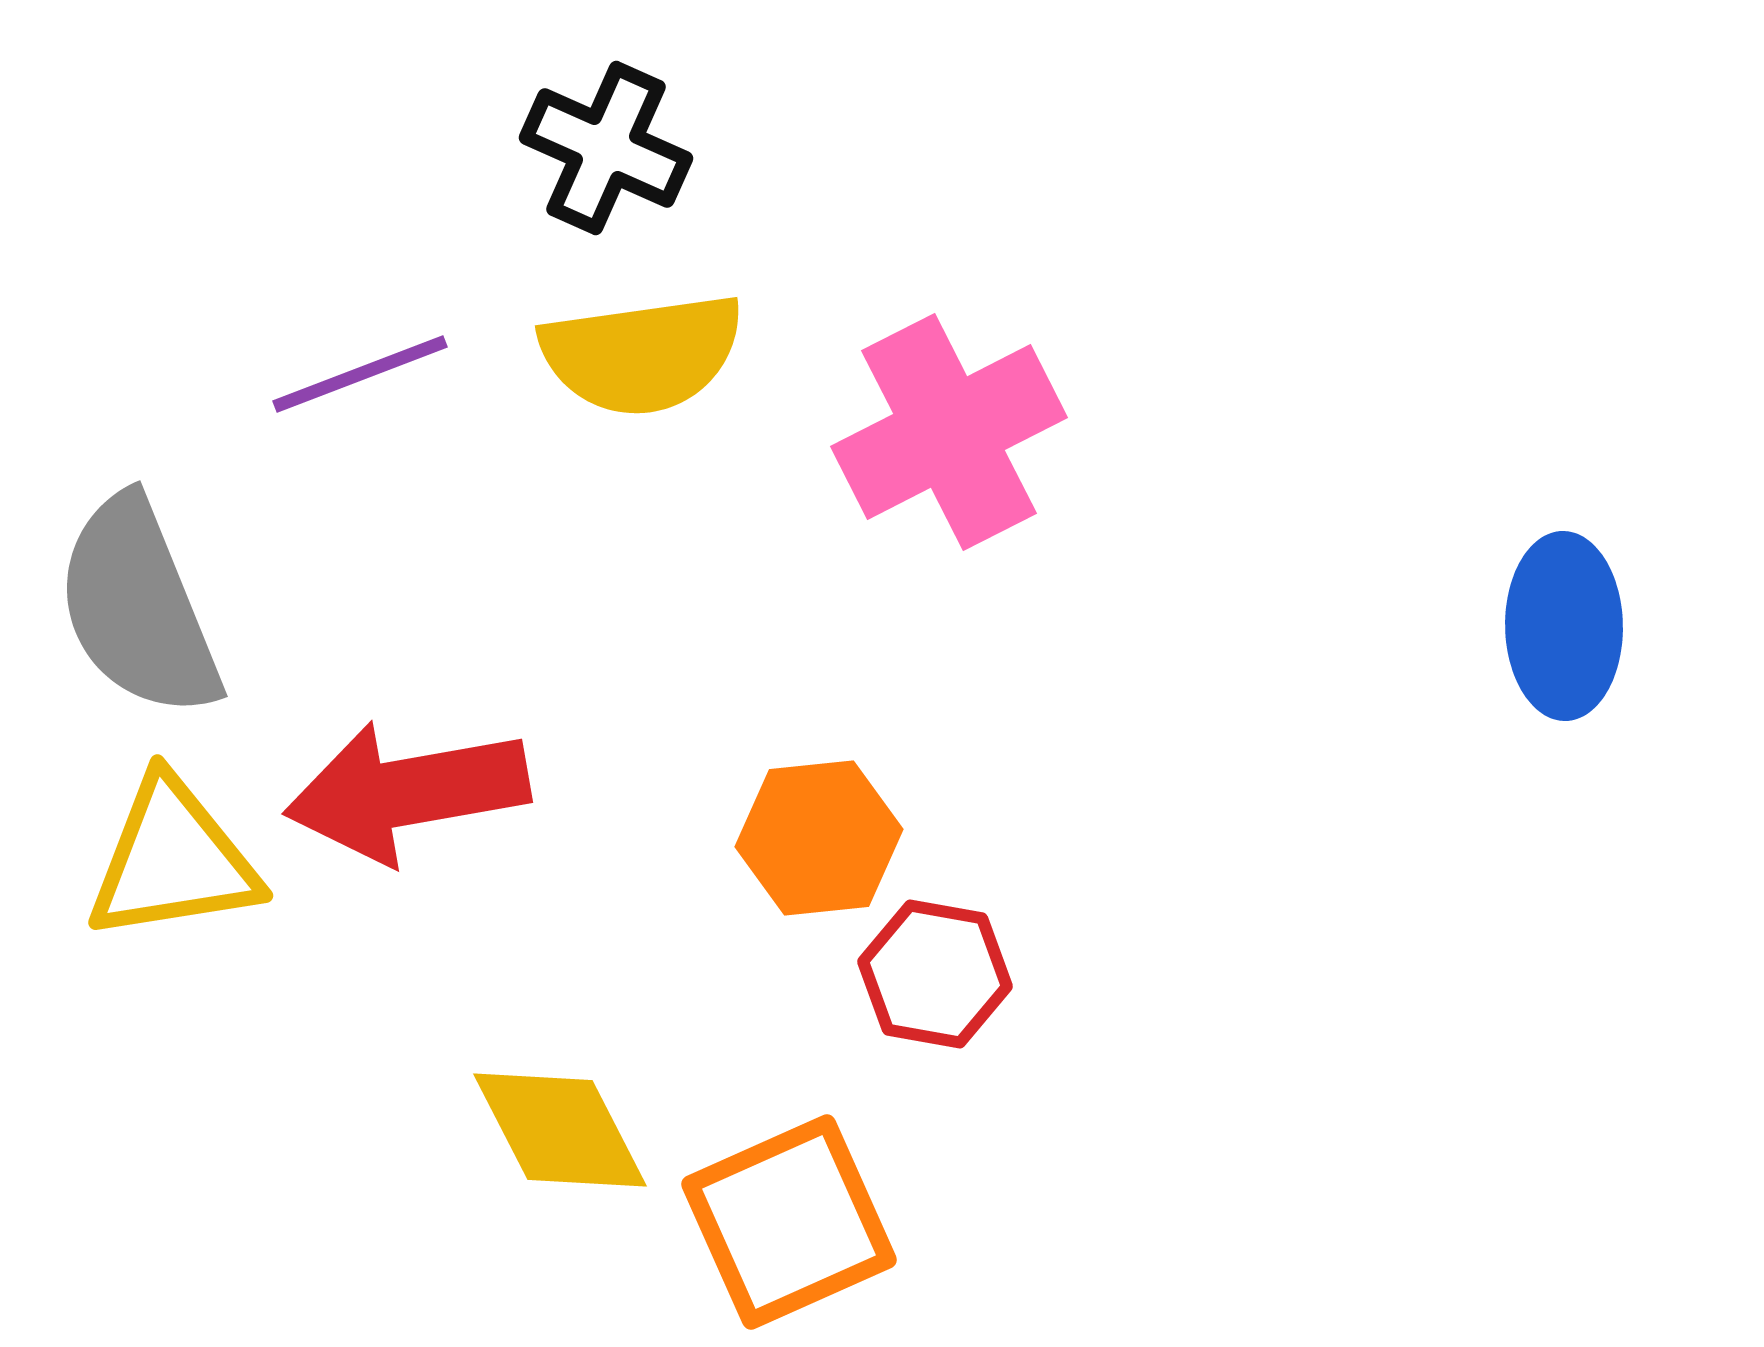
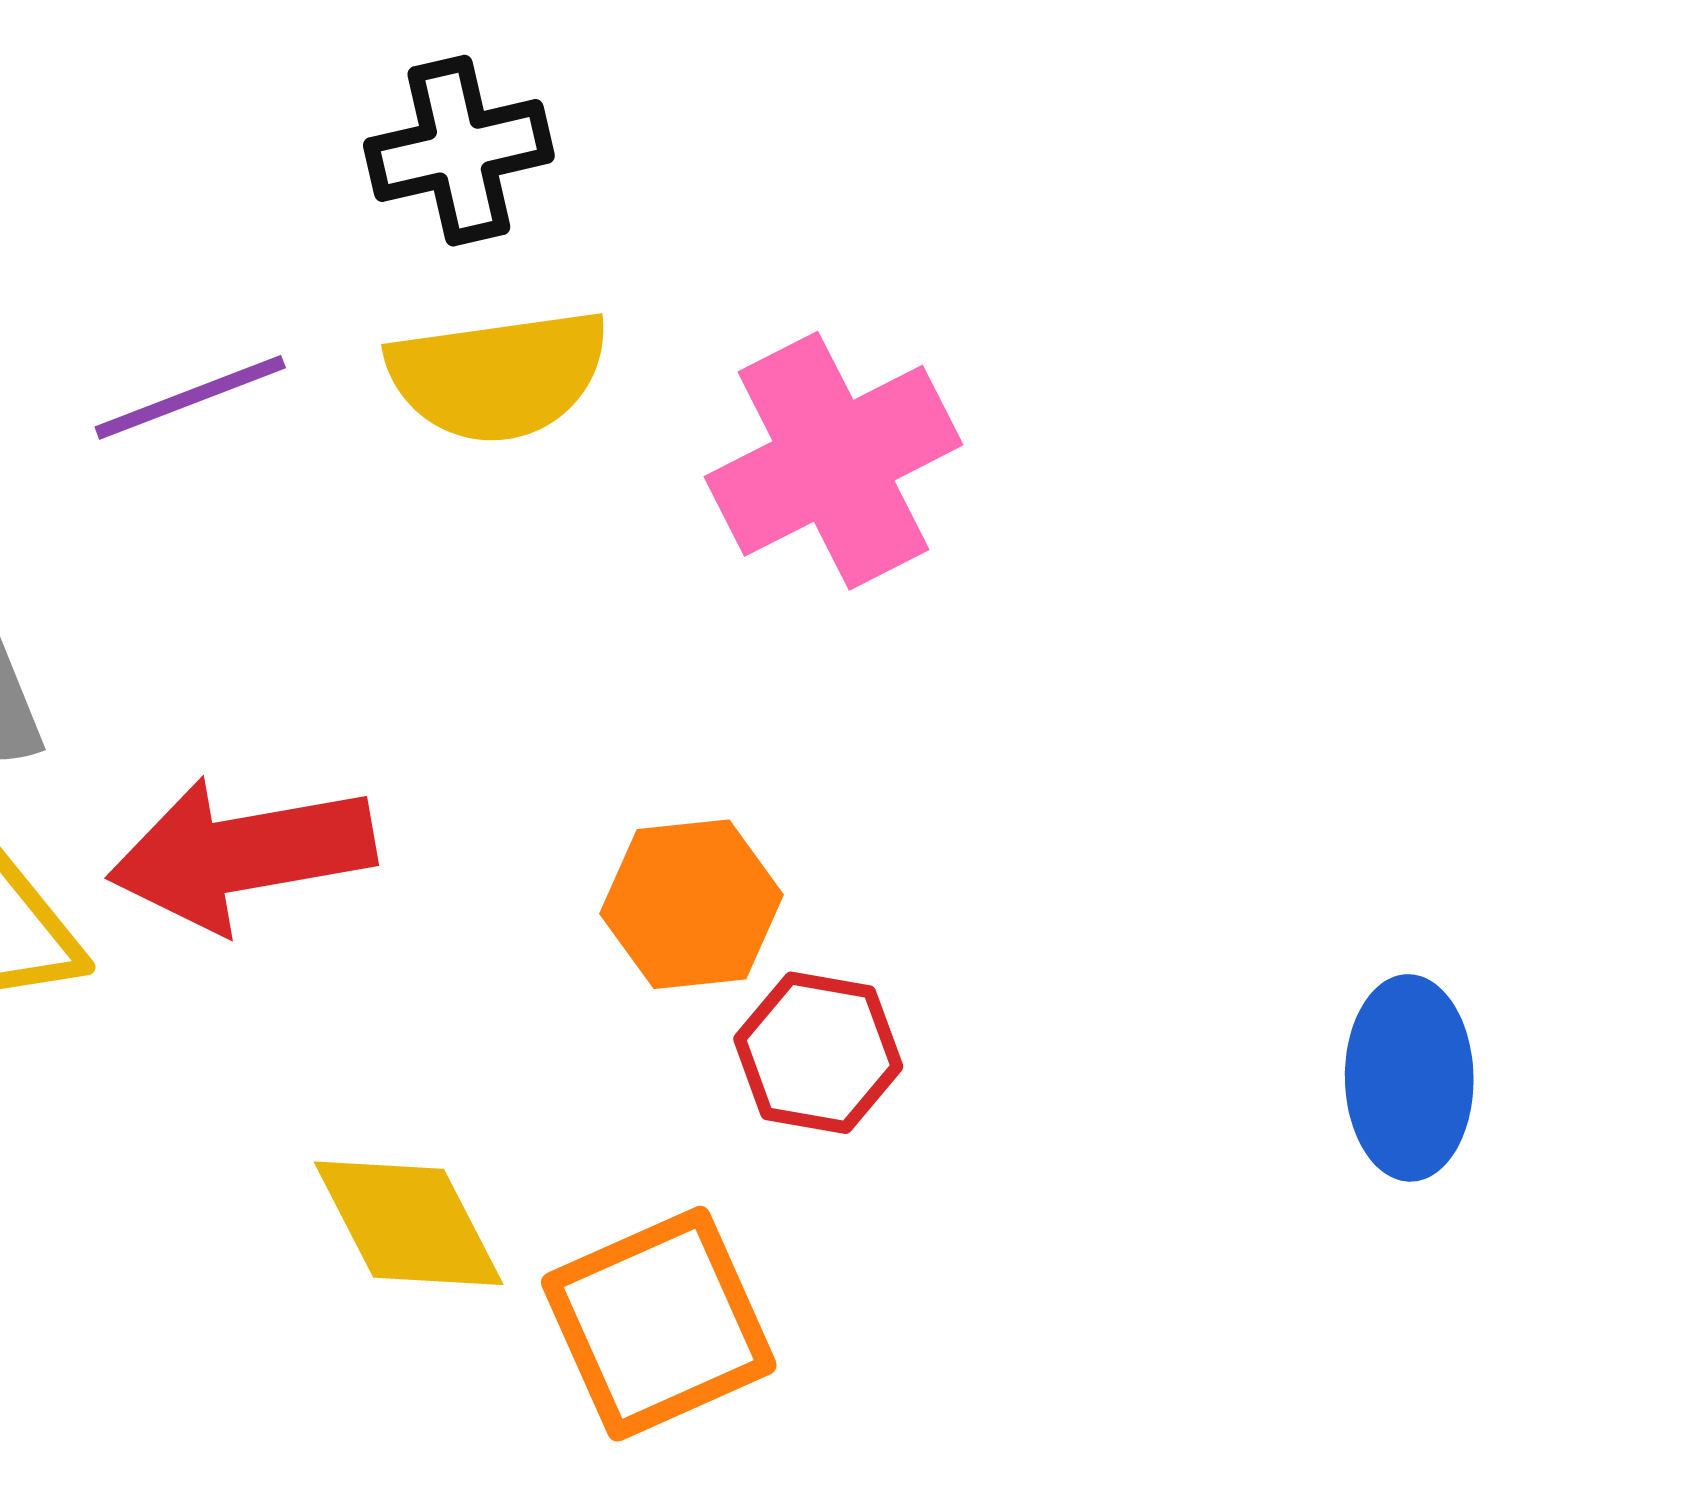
black cross: (606, 148) -> (459, 151), turned -37
blue ellipse: (1564, 626) -> (1409, 1078), moved

